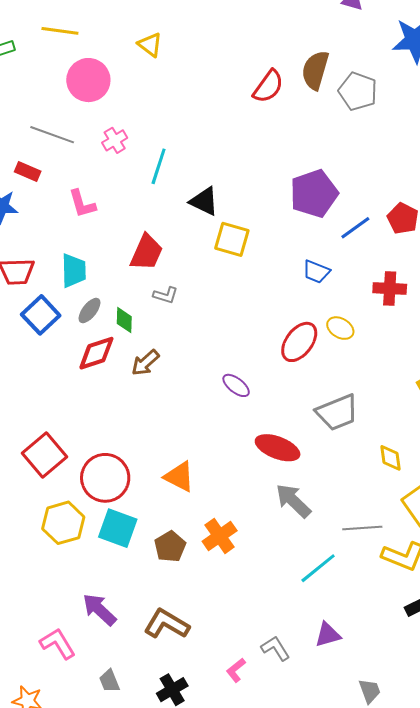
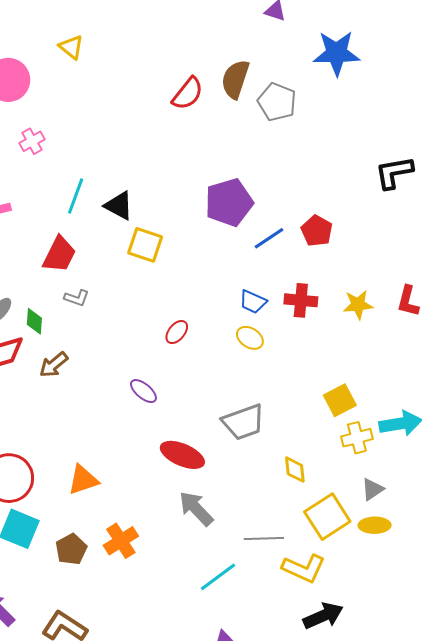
cyan line: (159, 166) -> (76, 196), moved
blue trapezoid: (316, 272) -> (253, 302), moved
red ellipse: (299, 342) -> (177, 332), moved, size x0.6
orange triangle: (179, 477) -> (83, 480), turned -48

